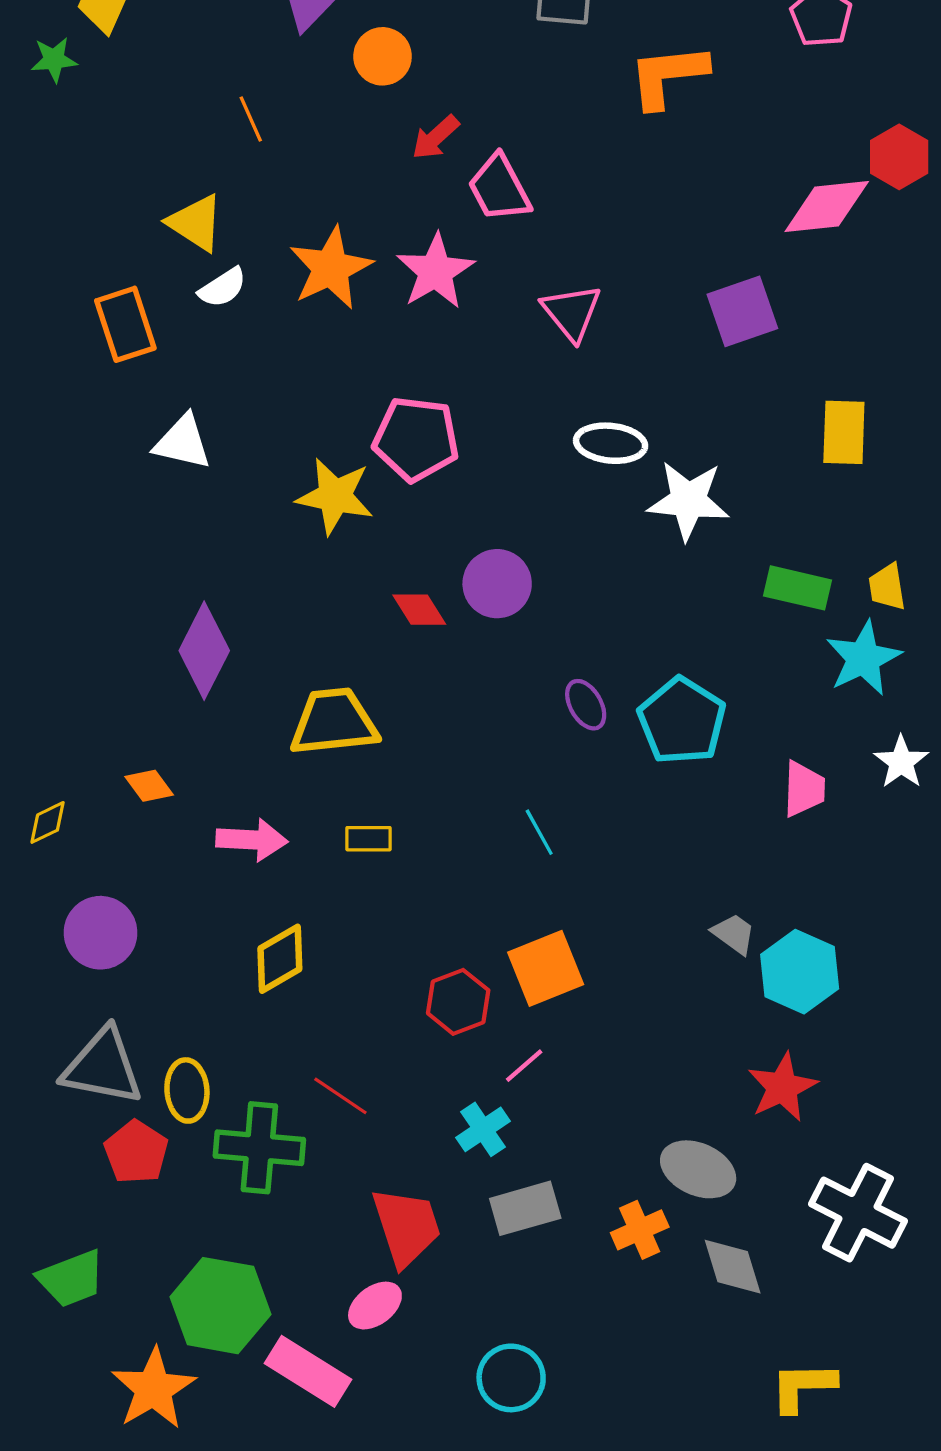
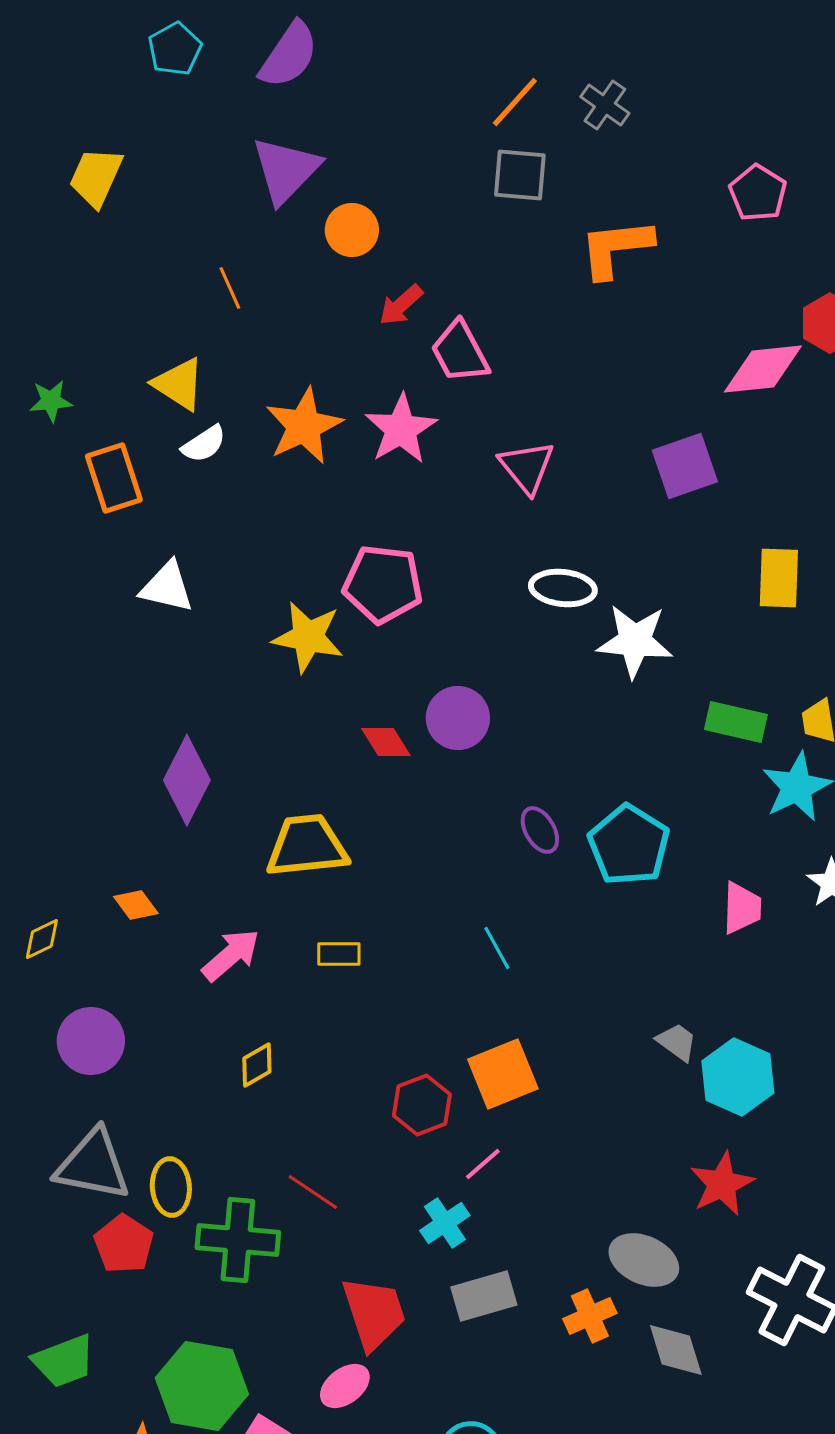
green star: (54, 60) -> (51, 401), moved
pink arrow: (252, 840) -> (231, 955), turned -44
yellow diamond: (280, 959) -> (257, 1065), size x0.7

